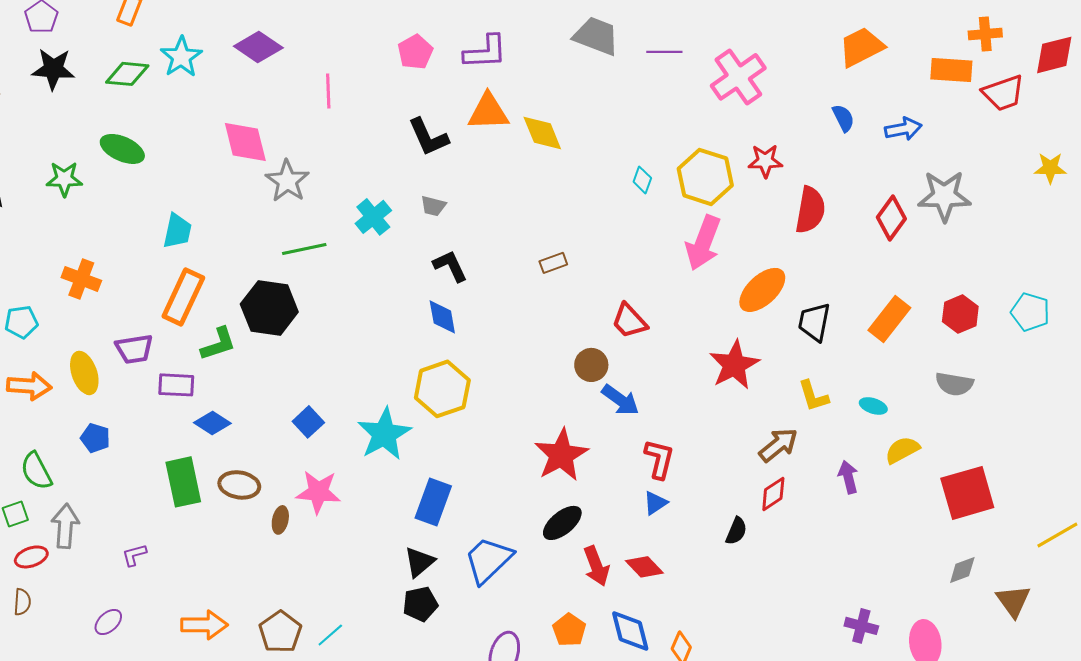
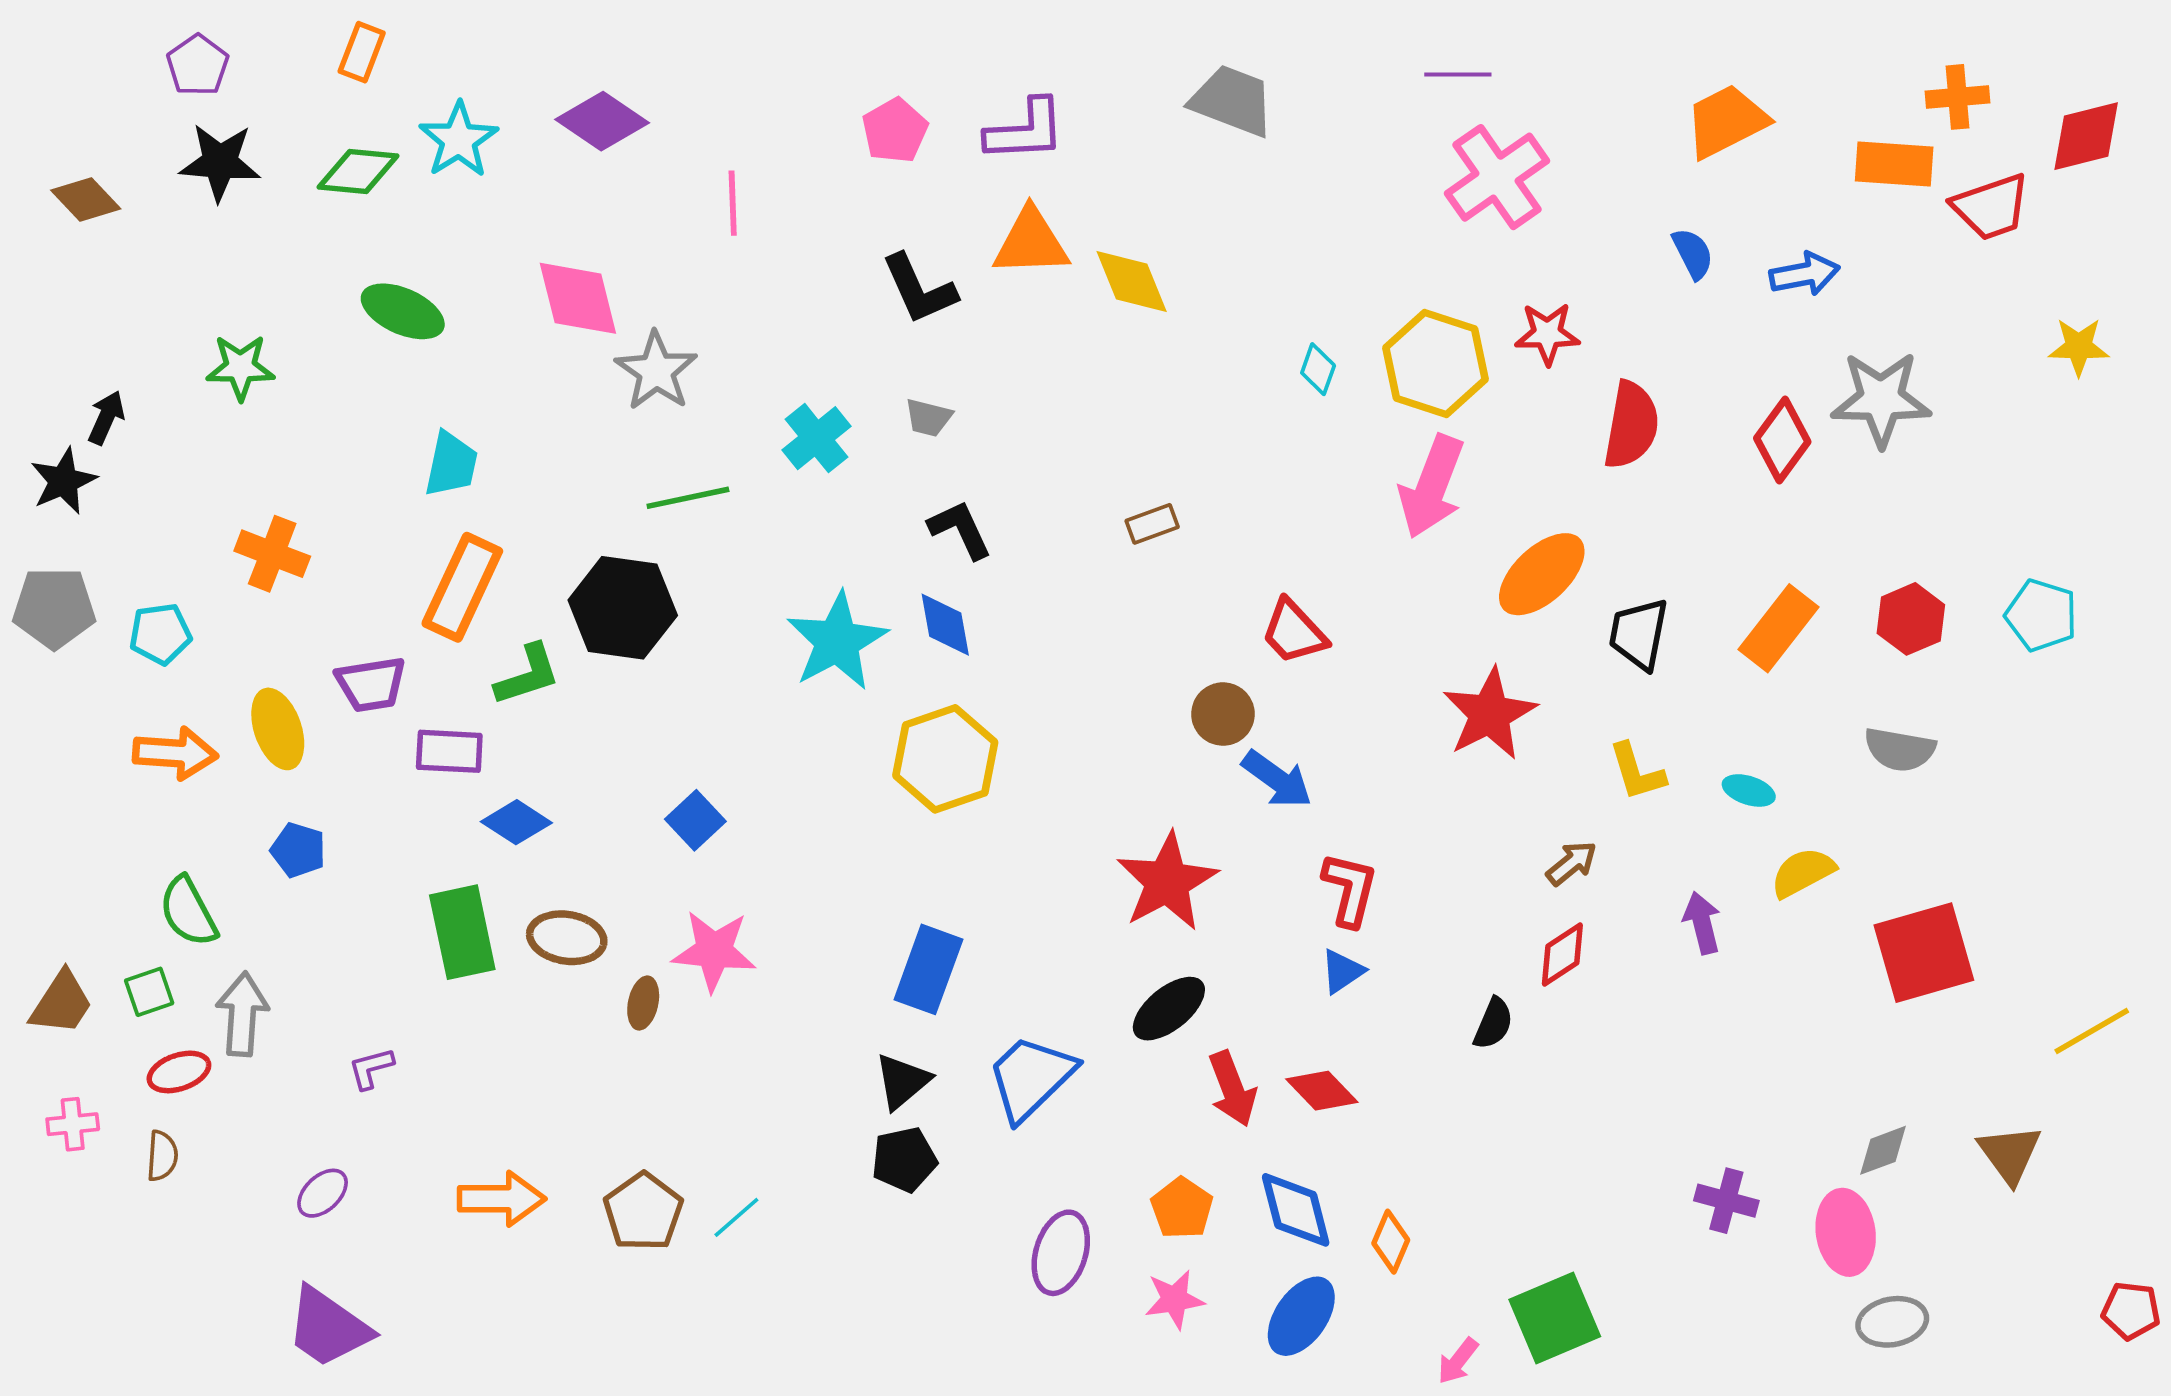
purple line: (664, 52) -> (1458, 75), moved
green ellipse: (122, 149) -> (403, 311), moved
cyan star: (384, 434) -> (837, 641), moved
brown arrow: (778, 445) -> (1572, 863), size x0.7
gray diamond: (962, 570) -> (1883, 1150), moved

